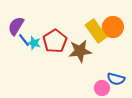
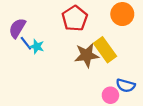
orange circle: (113, 27) -> (122, 14), moved
yellow rectangle: (96, 31) -> (105, 50), moved
red pentagon: (55, 41) -> (75, 18), moved

